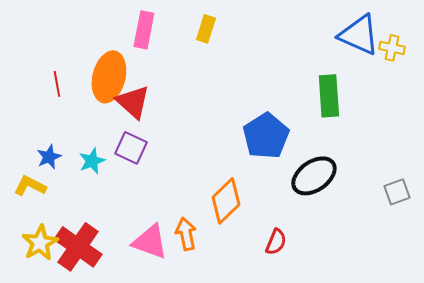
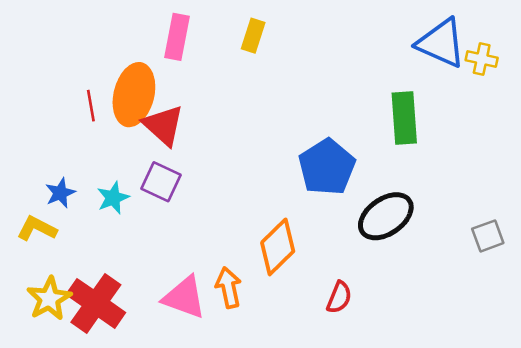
red line: (57, 84) -> (91, 106), moved

